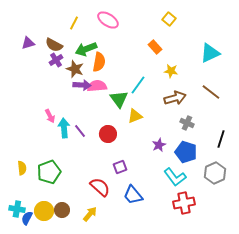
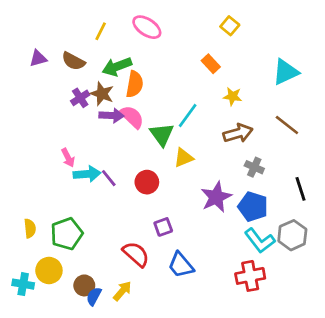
purple cross: (56, 60) -> (80, 98), moved
pink semicircle: (97, 86) -> (132, 117), turned 48
cyan arrow: (64, 128) -> (87, 174), turned 90
black line: (221, 139) -> (300, 189), turned -36
purple star: (159, 145) -> (216, 197), size x1.6
cyan L-shape: (175, 177) -> (260, 241), moved
yellow circle: (44, 211) -> (49, 270), moved
blue semicircle: (27, 218) -> (94, 296), moved

